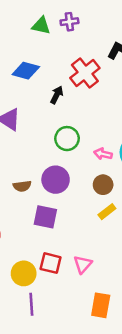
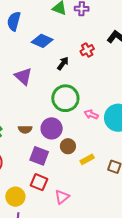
red cross: (85, 73) -> (87, 50), size x0.6
green circle: (67, 139) -> (65, 98), size x1.4
brown circle: (103, 185) -> (68, 146), moved
red square: (51, 263) -> (39, 182), moved

